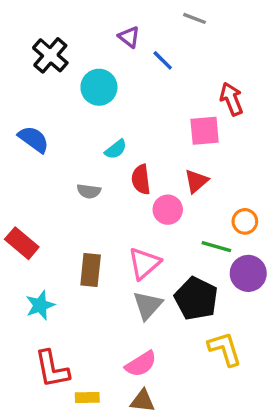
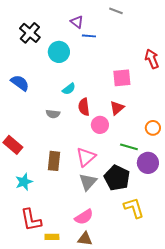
blue line: (163, 60) -> (89, 36), moved, turned -40
red arrow: (231, 99) -> (152, 59), moved
orange circle: (245, 221) -> (153, 128), moved

